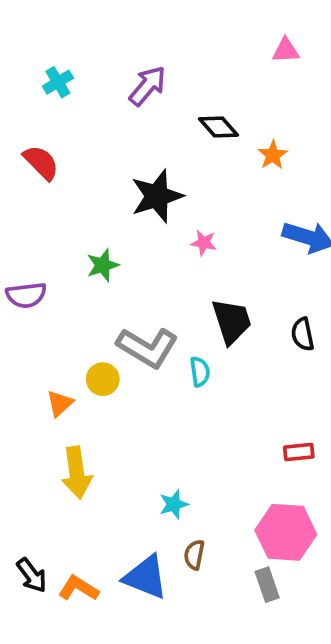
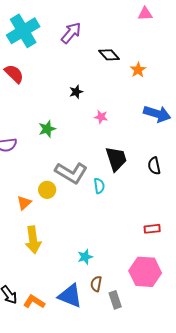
cyan cross: (58, 82) -> (23, 31), size x2.0
black star: (157, 196) -> (76, 92), size x0.5
gray rectangle: (267, 585) -> (115, 300), moved

